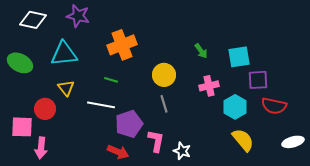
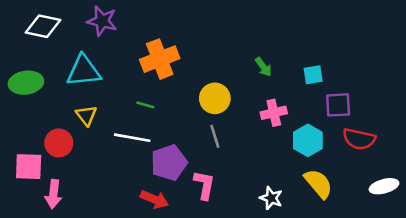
cyan square: (239, 57) -> (313, 75), size x0.7
green ellipse: (20, 63) -> (26, 83), turned -35
white star: (182, 151) -> (271, 198), moved

